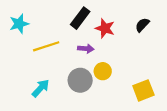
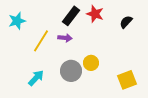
red star: (105, 28) -> (95, 14), moved
yellow line: (46, 46) -> (41, 41), turned -40
purple arrow: (86, 49) -> (65, 38), moved

